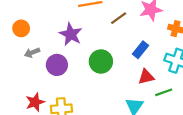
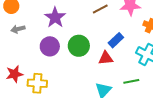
purple circle: (57, 65) -> (50, 46), moved
red triangle: (146, 77) -> (106, 58), moved

